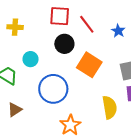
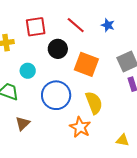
red square: (60, 16) -> (36, 27), moved
yellow semicircle: (110, 107) -> (94, 103), moved

